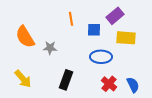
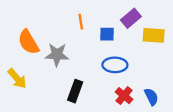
yellow rectangle: (126, 38) -> (154, 35), moved
gray star: (50, 48) -> (57, 55), size x1.5
yellow arrow: (23, 79) -> (17, 79), moved

